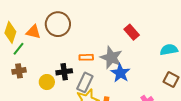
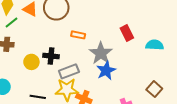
cyan semicircle: (169, 50) -> (155, 45), moved
orange rectangle: (86, 57) -> (78, 35), moved
gray rectangle: (85, 82) -> (69, 71), turned 30

